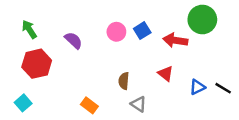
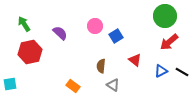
blue square: (142, 31) -> (116, 36), moved
red arrow: (175, 40) -> (169, 42), moved, turned -48
cyan square: (23, 103) -> (10, 84), moved, turned 32

